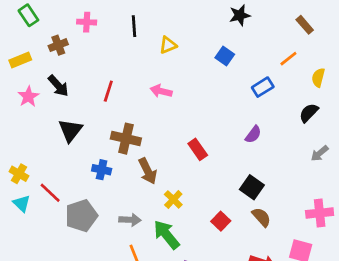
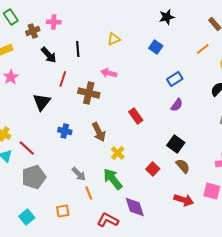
black line: (134, 26) -> (78, 49), moved
brown cross: (58, 45) -> (33, 31), moved
black arrow: (58, 86) -> (49, 55), moved
blue rectangle: (263, 87) -> (175, 79), moved
red line: (108, 91) -> (63, 79), moved
brown cross: (126, 139) -> (89, 93), moved
gray pentagon: (81, 216) -> (34, 177), moved
gray arrow: (130, 220) -> (79, 174), moved, turned 42

